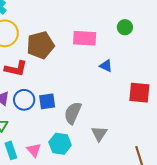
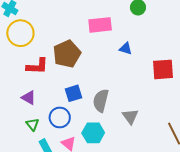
brown pentagon: (40, 45) -> (67, 54), moved
blue circle: (24, 100) -> (60, 117), moved

